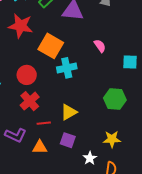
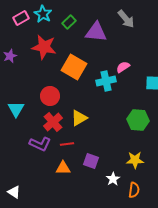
pink semicircle: (100, 46) -> (123, 67), turned -88
cyan cross: (67, 68) -> (106, 81), moved
yellow triangle: (69, 112) -> (79, 118), moved
purple L-shape: (16, 135) -> (40, 144), moved

